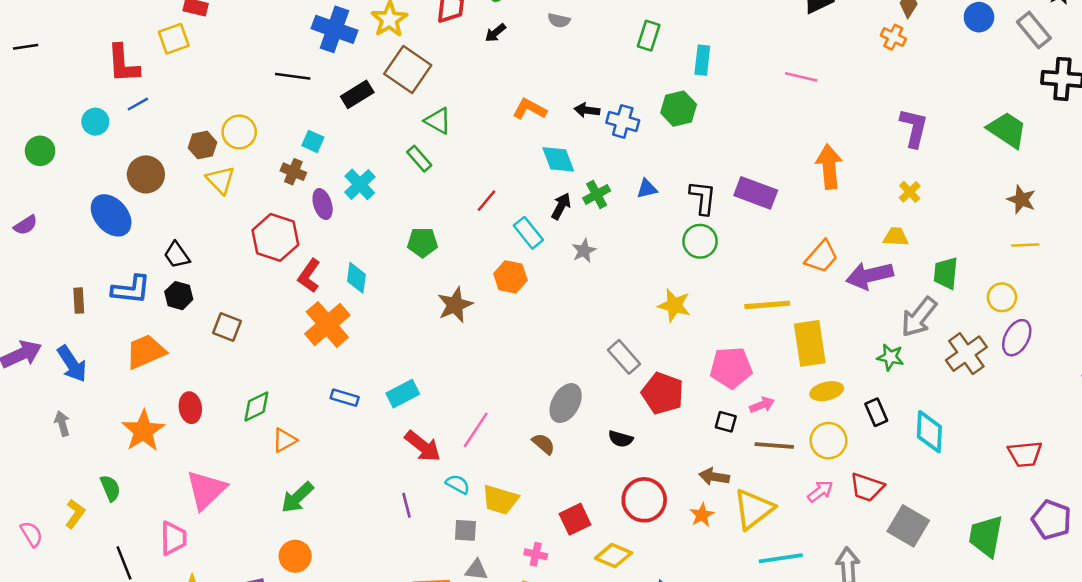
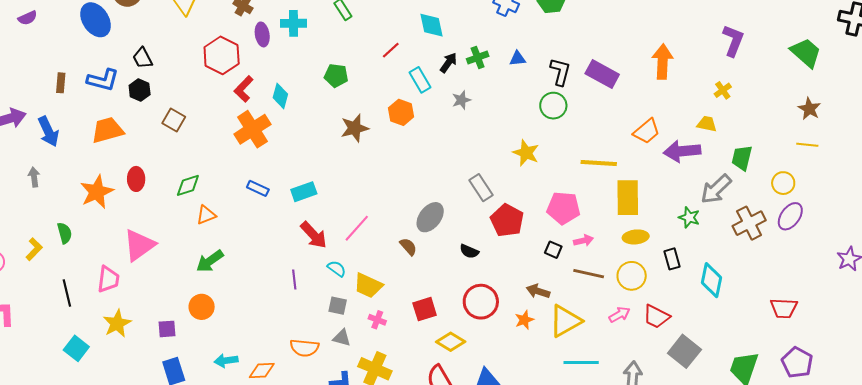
cyan diamond: (558, 159) -> (431, 25), moved
cyan cross: (360, 184) -> (293, 23), turned 35
pink cross: (536, 554) -> (377, 320), moved

